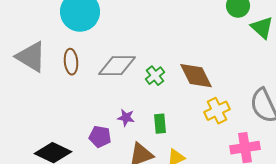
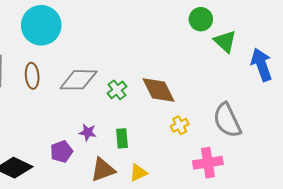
yellow cross: (217, 111) -> (180, 125), size x0.7
purple pentagon: (100, 137) -> (61, 152), turned -30

